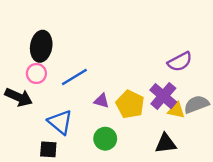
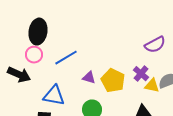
purple cross: (163, 96) -> (141, 74), size x0.7
blue triangle: (60, 122) -> (54, 96), turned -30

